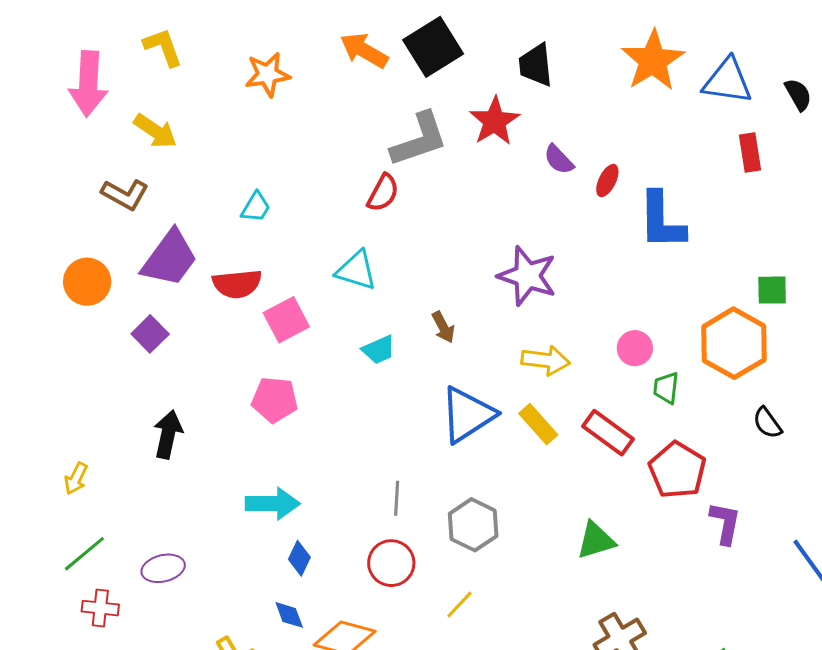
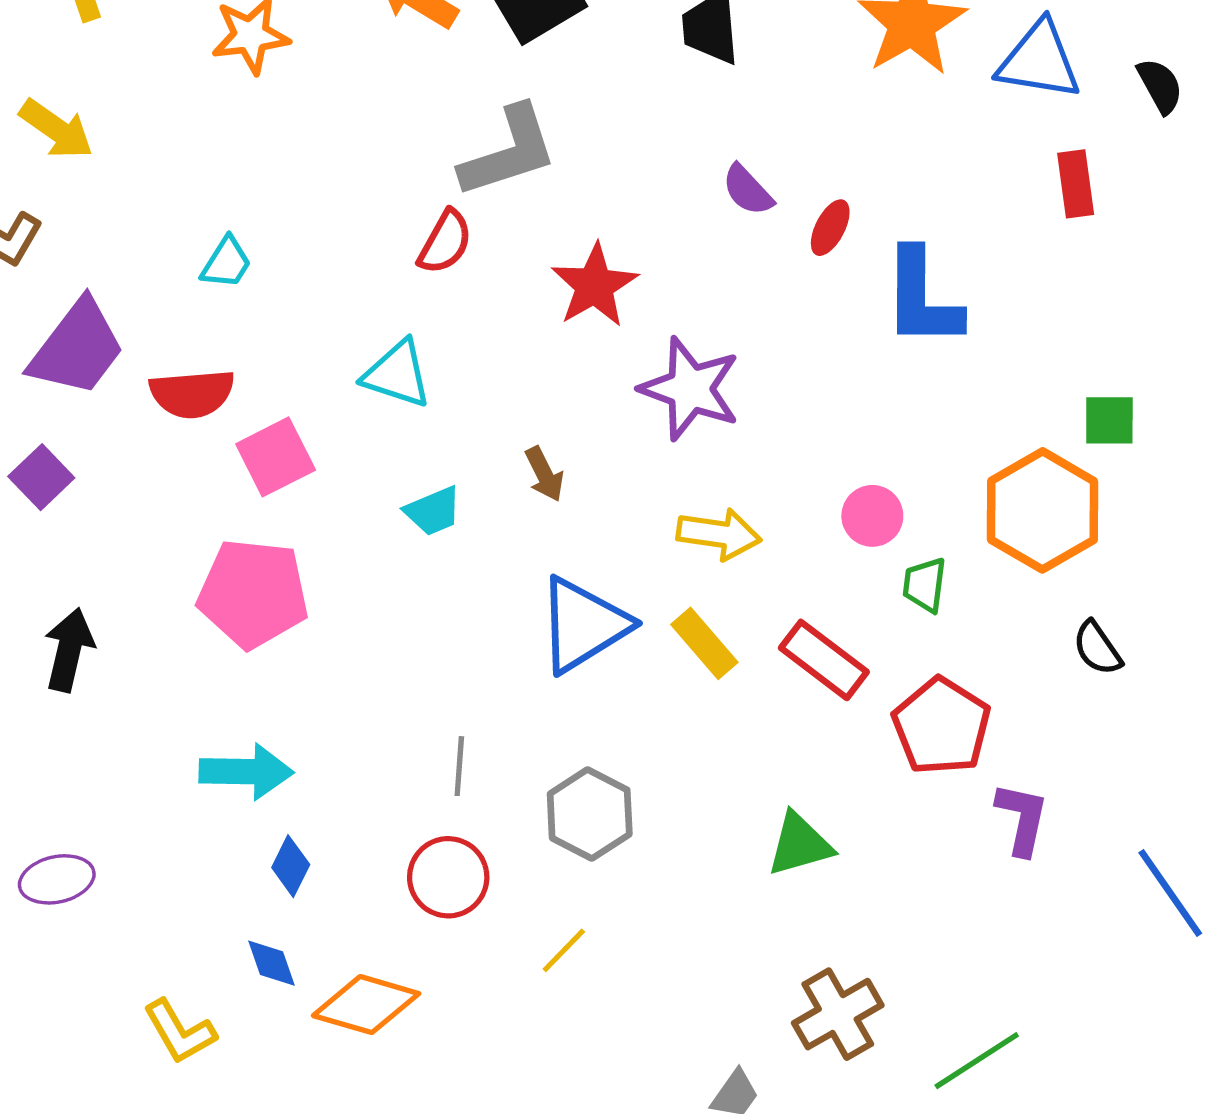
red star: (495, 121) -> (595, 286), moved
pink pentagon: (275, 400) -> (253, 593), size x1.4

